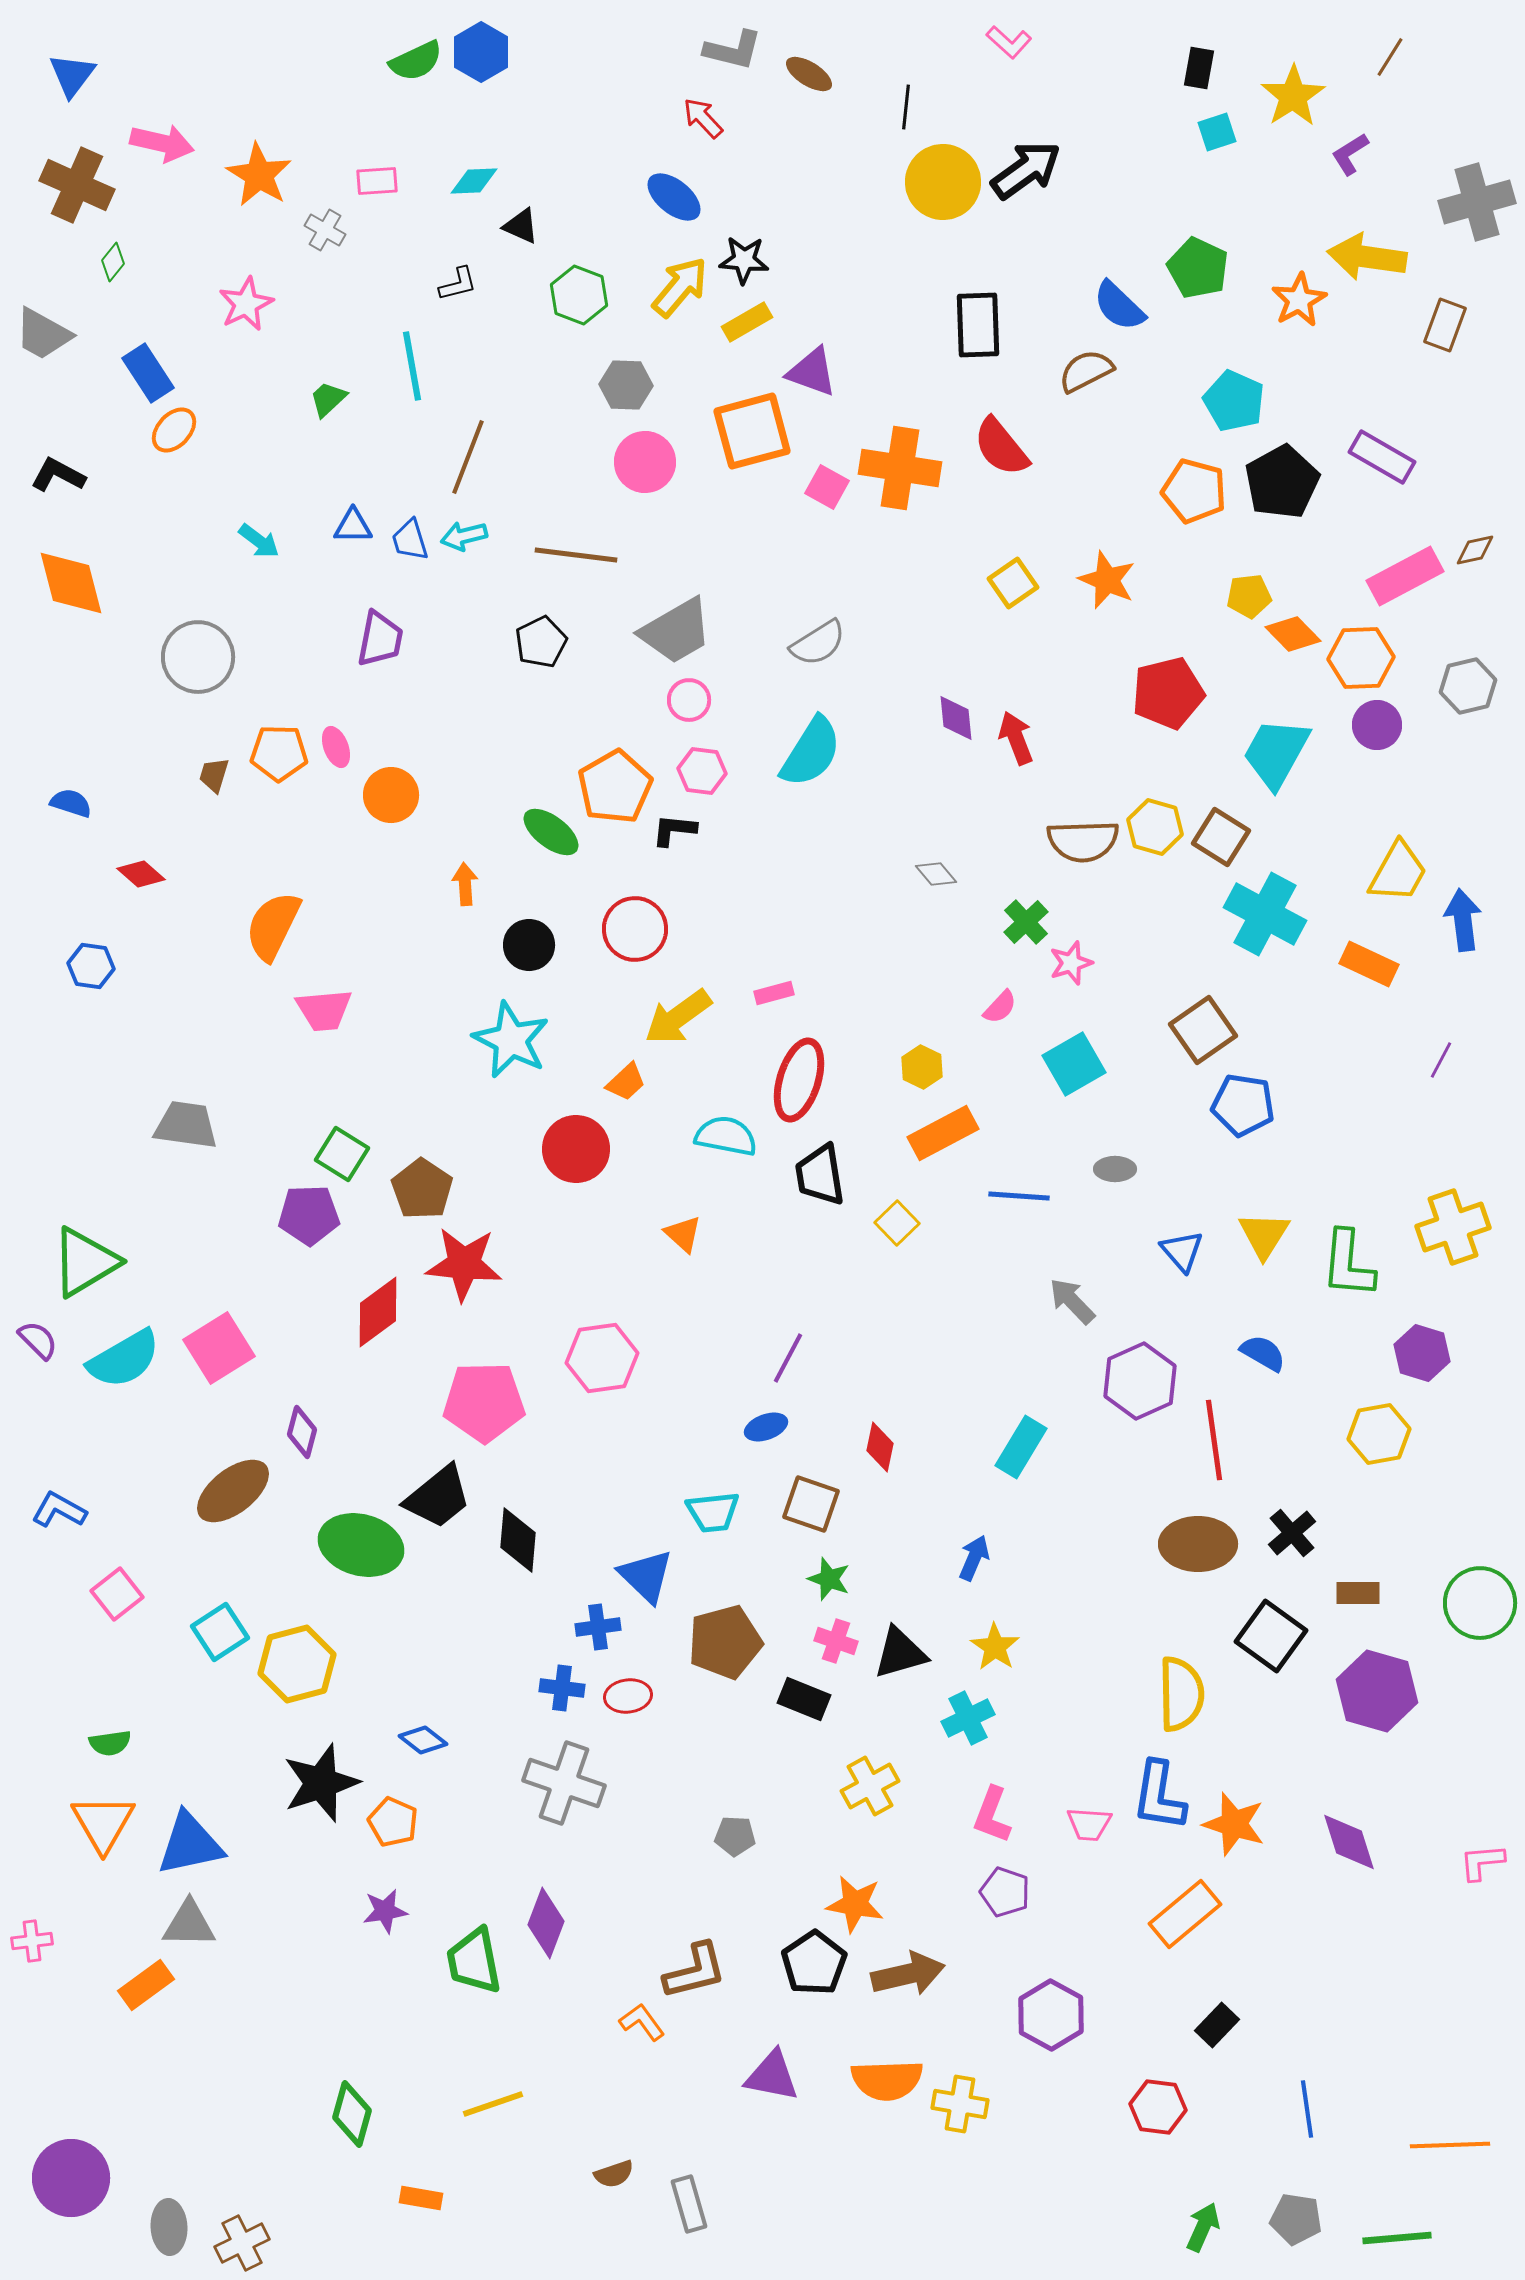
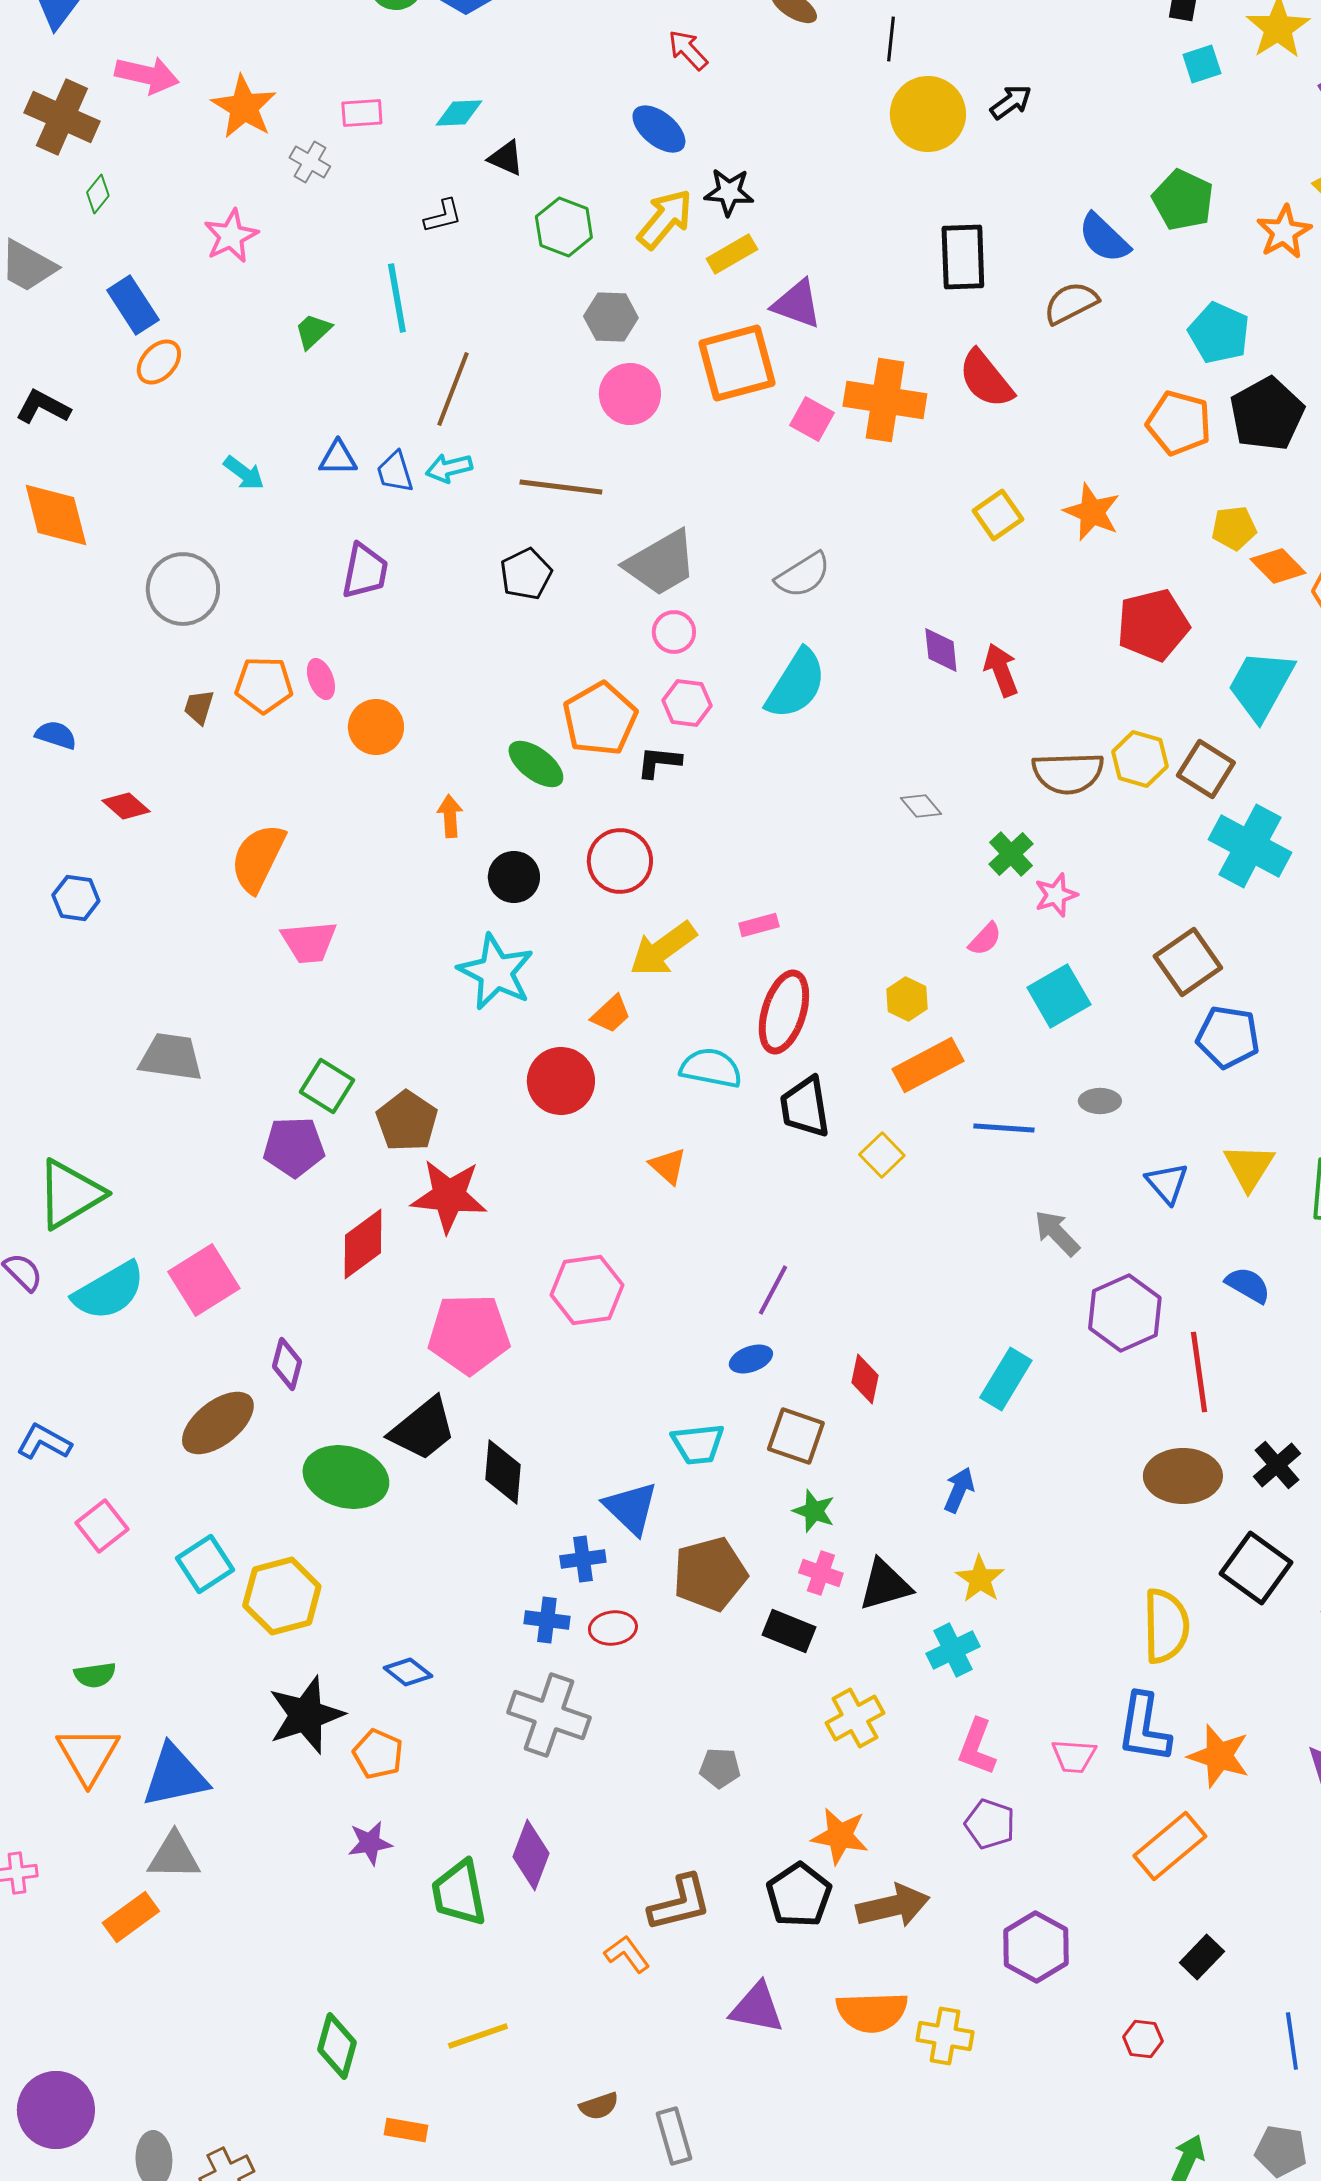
black arrow: (1026, 170) -> (1011, 102), size x0.6
red hexagon: (1158, 2107) -> (1143, 2039), size x0.7

